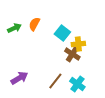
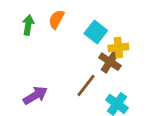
green arrow: (14, 28) -> (28, 25), turned -56
brown line: (55, 81) -> (86, 86), moved

